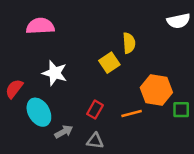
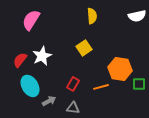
pink semicircle: (40, 26) -> (31, 20), turned -55
yellow semicircle: (129, 43) -> (92, 16), moved
white star: (55, 73) -> (42, 56), turned 30
red semicircle: (14, 89) -> (20, 60), moved

